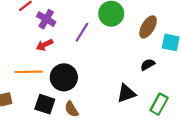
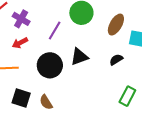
black circle: (64, 77) -> (50, 65), moved
black triangle: (126, 93) -> (79, 57), moved

